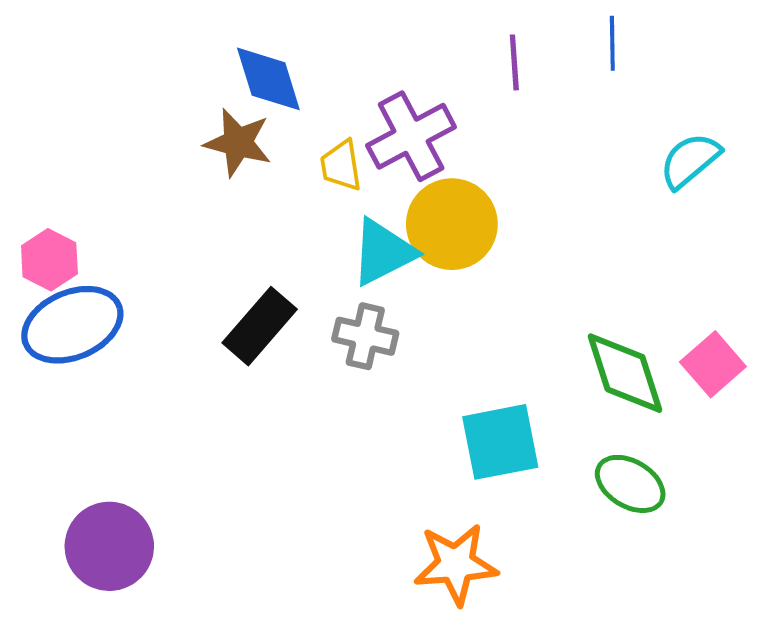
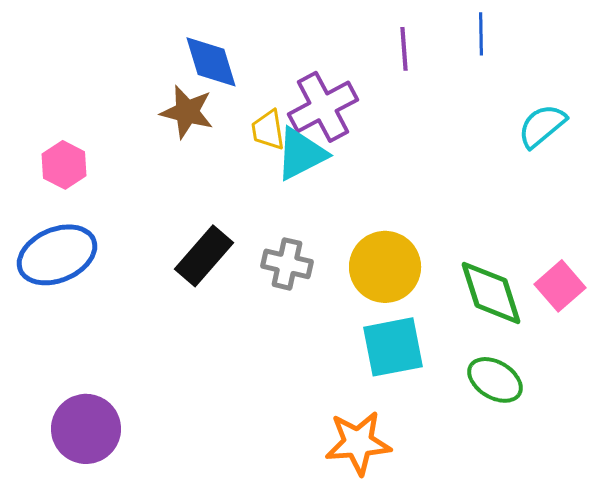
yellow circle: (452, 224) -> (385, 267), moved
cyan triangle: (383, 252) -> (301, 154), moved
pink hexagon: (49, 260) -> (64, 165), moved

